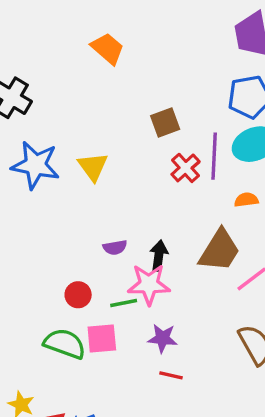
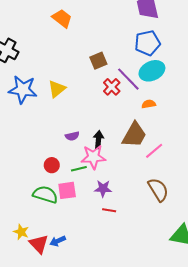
purple line: (214, 156) -> (128, 79), turned -44
yellow triangle: (93, 167) -> (57, 89), turned 30

